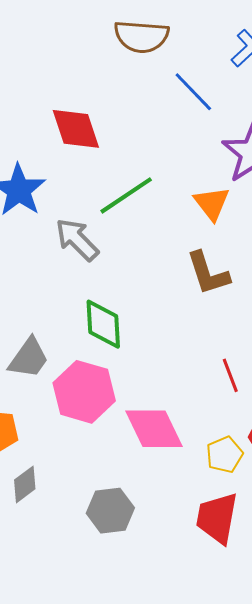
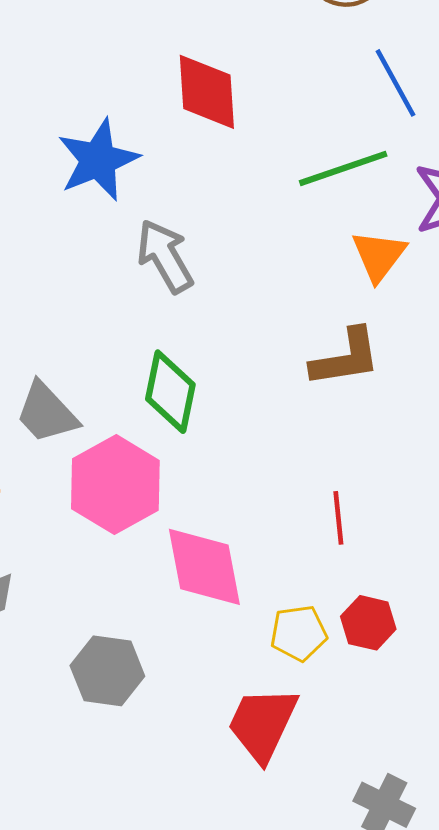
green line: (126, 195) -> (343, 168), moved
brown L-shape: (208, 273) -> (346, 358), turned -96
gray trapezoid: (29, 358) -> (47, 413), turned 87

